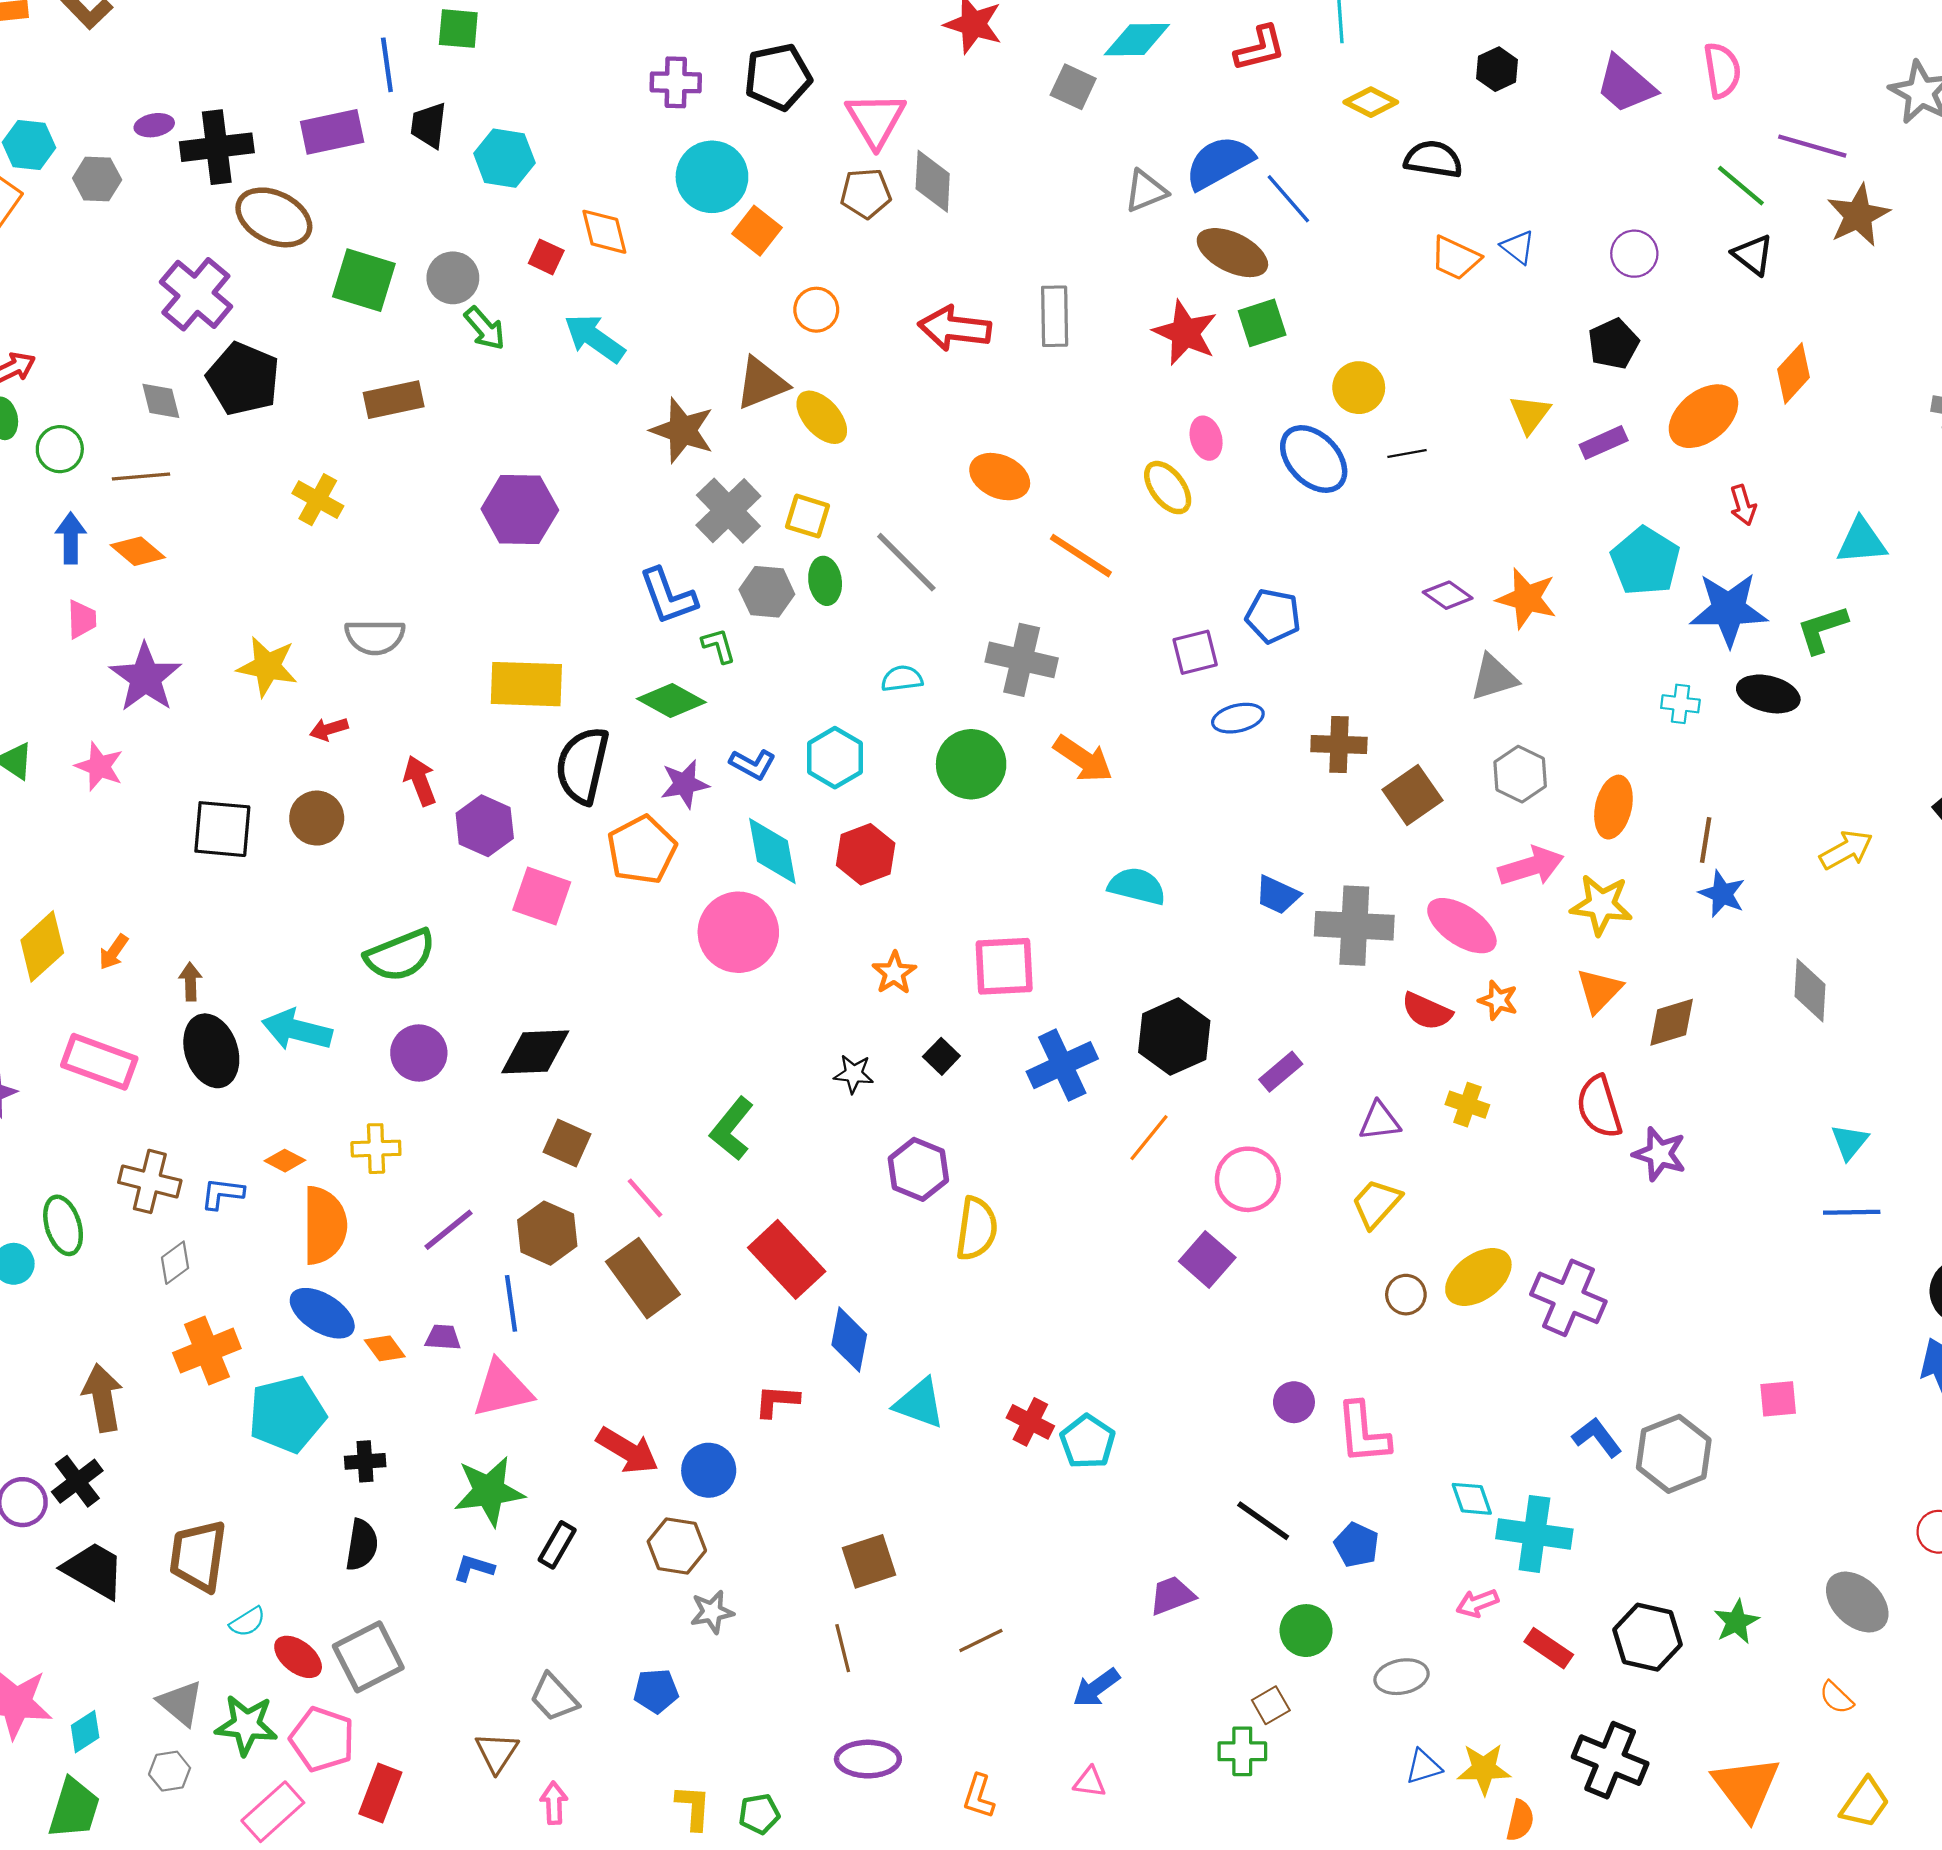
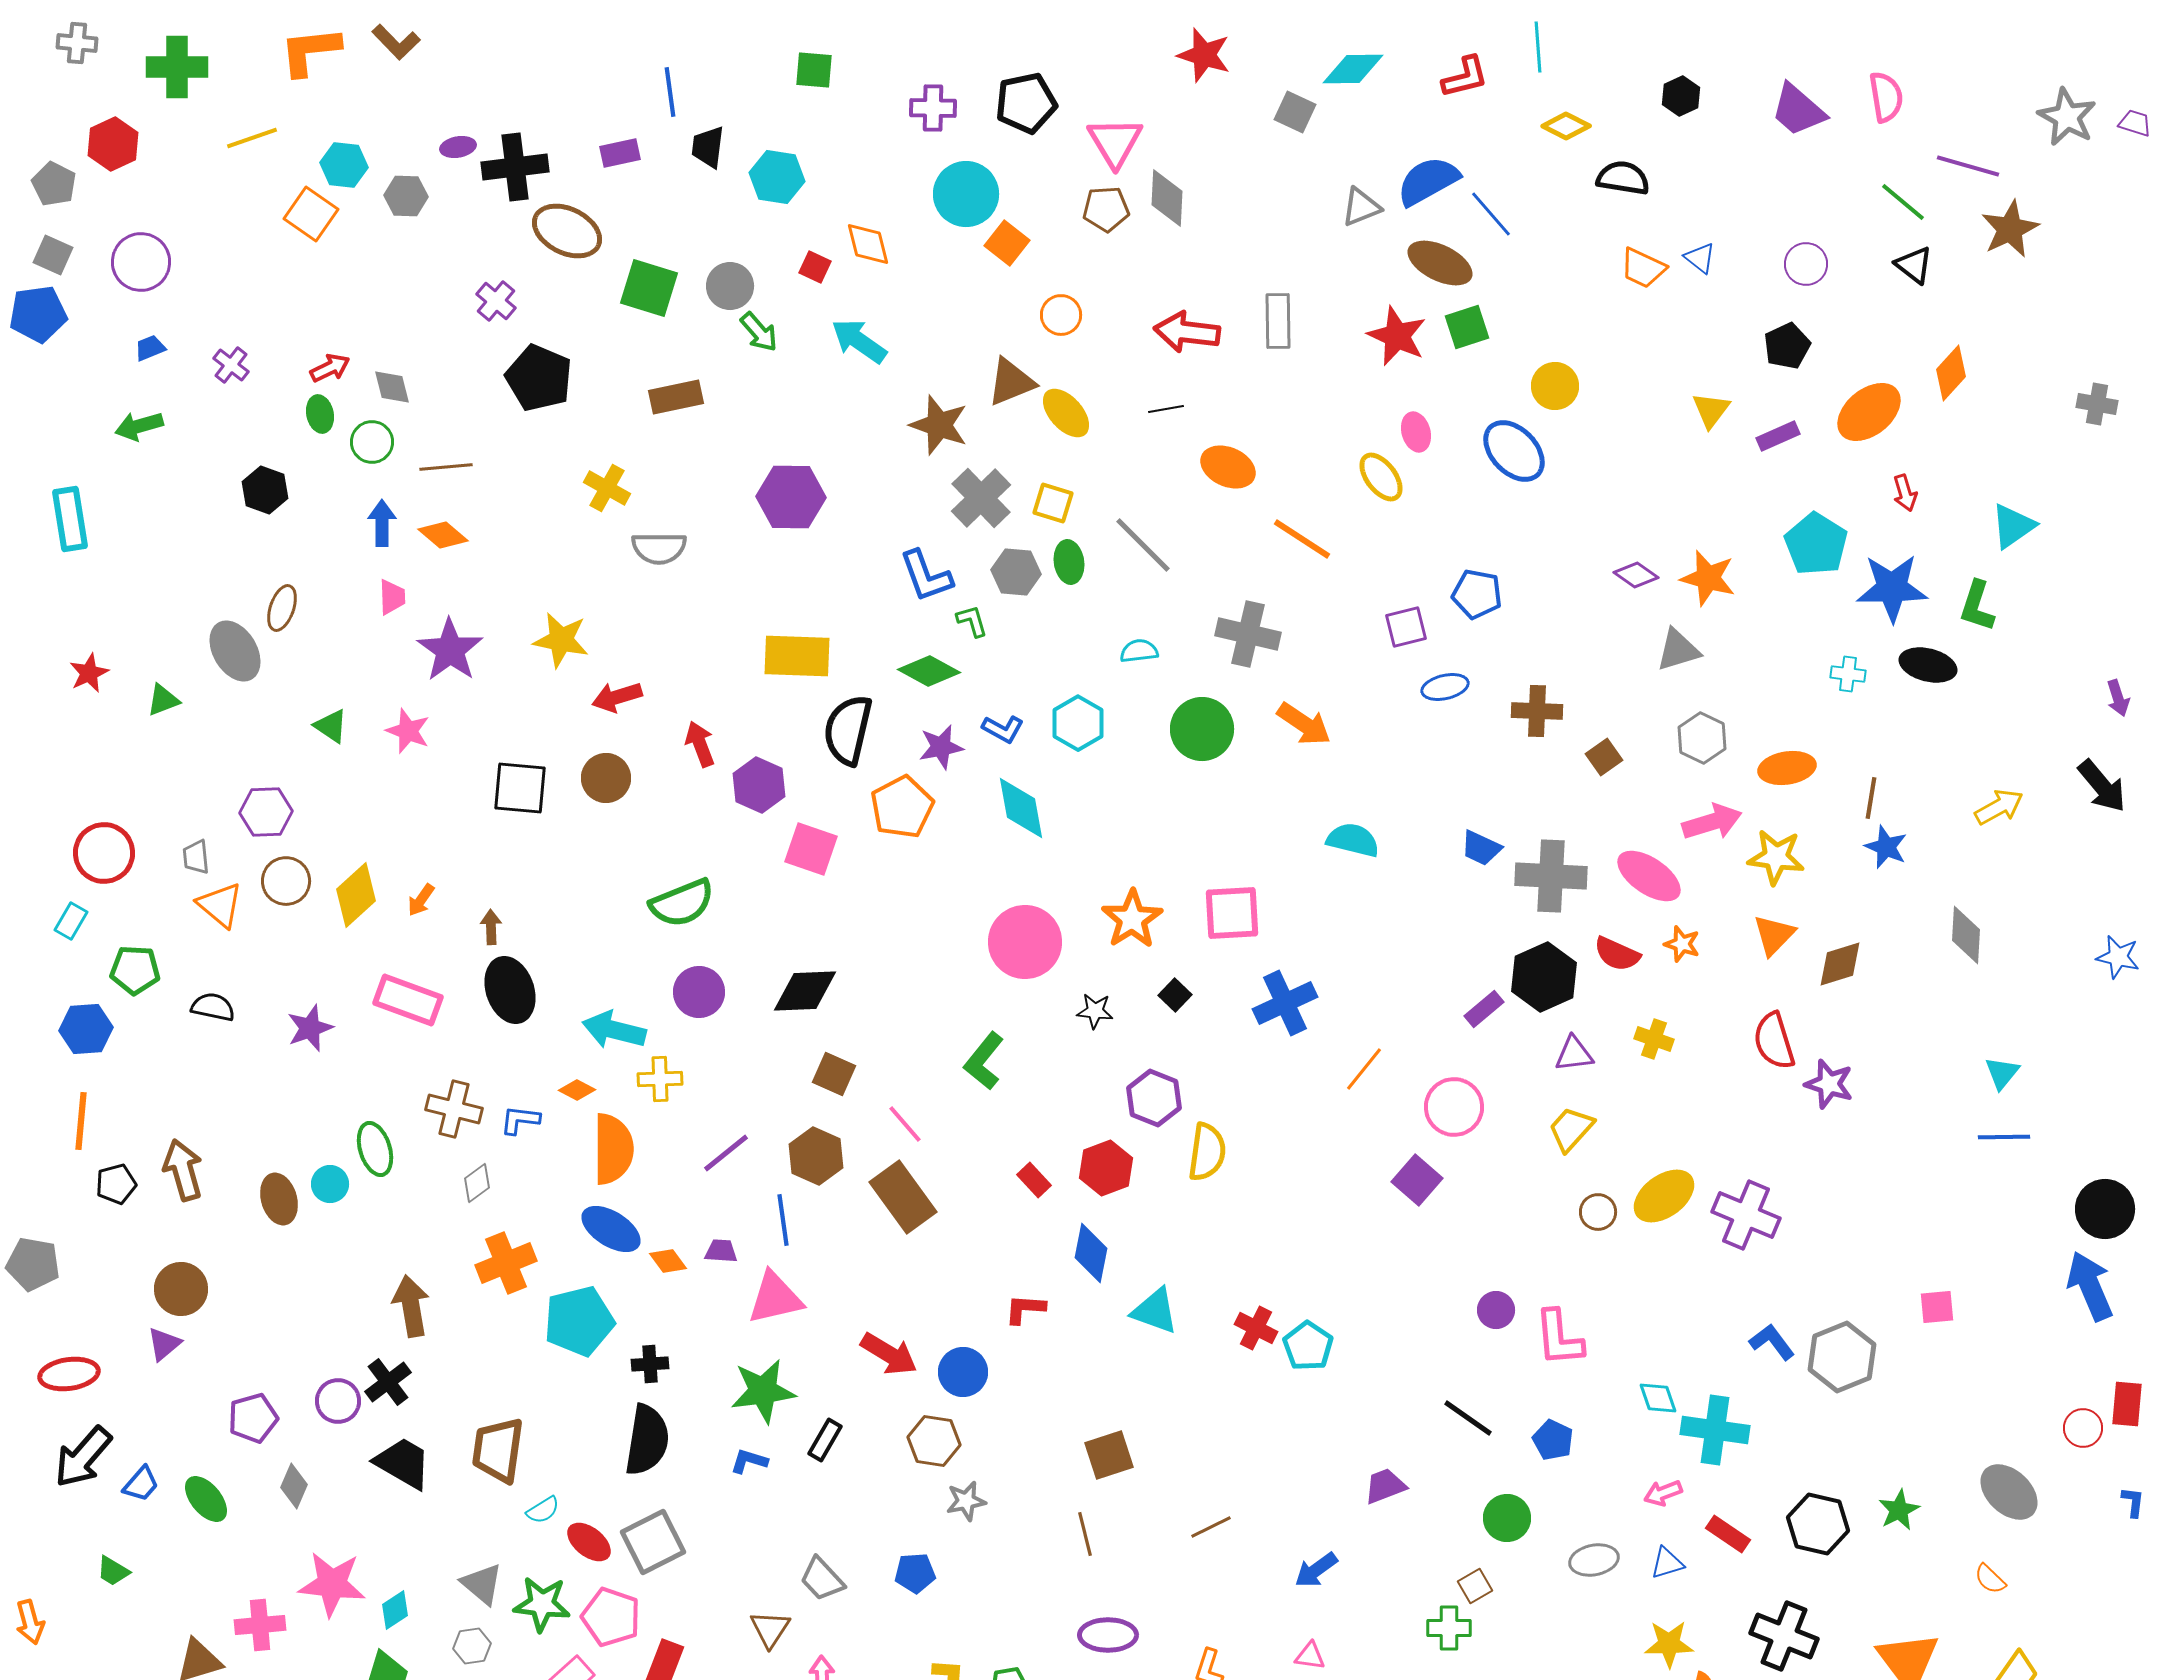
green square: (458, 29) -> (814, 70), moved
purple rectangle: (332, 132) -> (620, 153), size x0.7
purple cross: (196, 294) -> (496, 301), size x0.6
gray diamond: (161, 401) -> (392, 387), moved
black line: (1407, 453) -> (1166, 409), moved
cyan triangle: (1862, 541) -> (2013, 526), turned -30
green L-shape: (1822, 629) -> (1977, 606), turned -54
gray semicircle: (375, 637) -> (659, 548), moved
red arrow: (329, 729) -> (617, 697), size x1.4
brown square: (1413, 795) -> (1604, 757), size x0.7
orange ellipse: (1613, 807) -> (1787, 768), turned 68
red hexagon: (866, 854) -> (1106, 1168), moved
pink circle: (738, 932) -> (1025, 942), moved
orange star: (894, 973) -> (1132, 919), size x1.5
cyan arrow: (297, 1030) -> (614, 1030), moved
black hexagon: (1174, 1037) -> (1544, 977), moved
red rectangle: (787, 1259) -> (1034, 1180), size x0.5
black semicircle: (362, 1545) -> (647, 1440), size x1.5
blue triangle: (1423, 1767) -> (1667, 1563), moved

